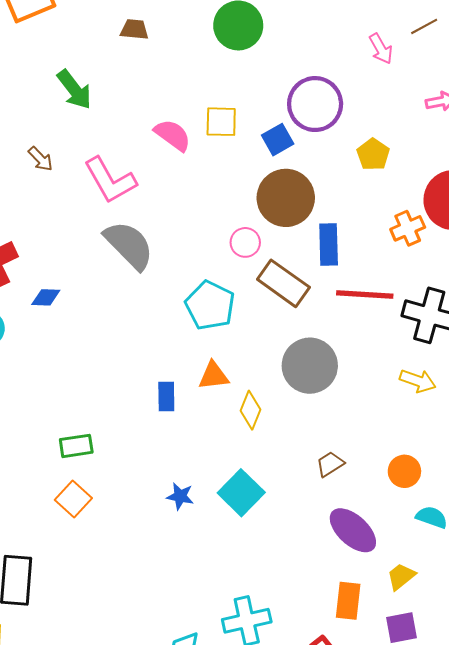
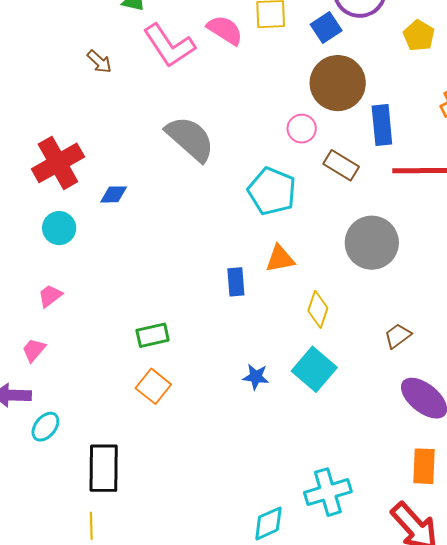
pink L-shape: (110, 180) -> (169, 46), moved
brown rectangle: (283, 283) -> (341, 165), size x0.7
yellow diamond: (250, 410) -> (318, 309), moved

